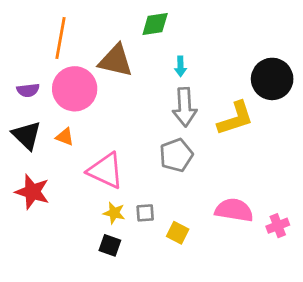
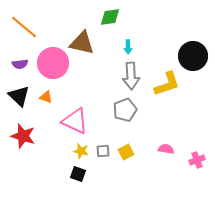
orange line: (61, 38) -> (24, 27), moved, turned -60
pink semicircle: (234, 210) -> (166, 149), size x0.6
yellow square: (178, 233) -> (126, 152), moved, turned 35

